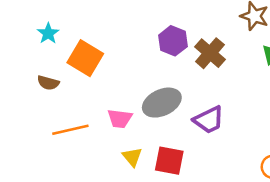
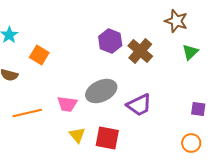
orange square: (85, 58) -> (39, 55), size x0.7

